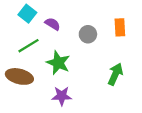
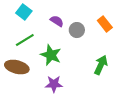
purple semicircle: (53, 24) -> (57, 21), moved
orange rectangle: (120, 27) -> (105, 24), turned -35

